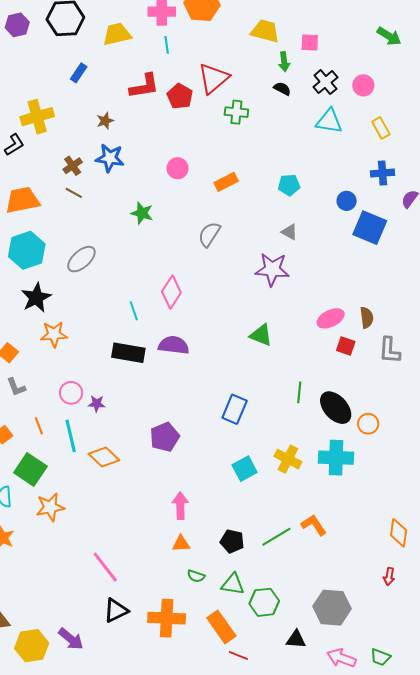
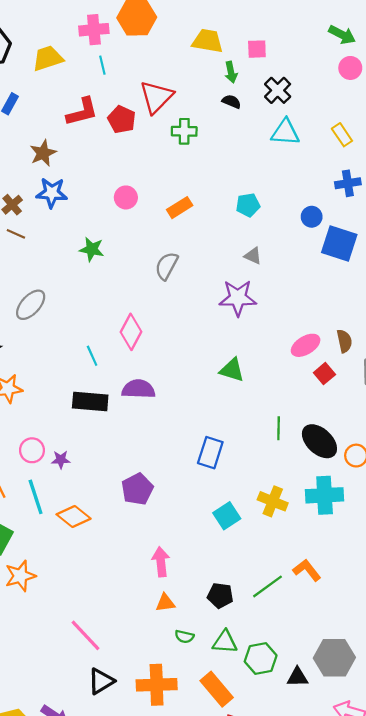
pink circle: (363, 85) -> (350, 68), moved
brown star: (105, 121) -> (43, 153), size x1.4
red square: (346, 346) -> (324, 374), turned 36
black triangle: (296, 639) -> (297, 677), moved

